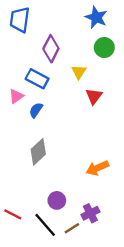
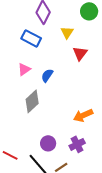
pink triangle: (16, 96) -> (24, 69), moved
blue semicircle: (36, 110) -> (47, 75), moved
purple cross: (90, 213) -> (77, 144), moved

